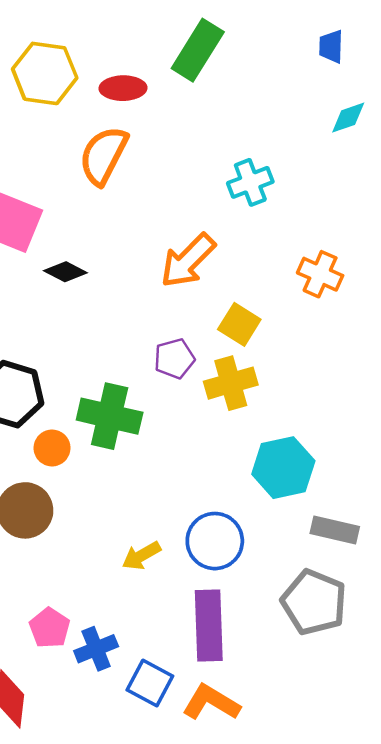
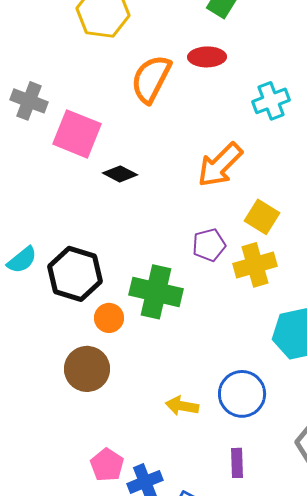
red ellipse: (123, 88) -> (207, 57), moved
yellow arrow: (141, 556) -> (182, 406), turned 40
purple rectangle: (209, 625) -> (237, 463), size x0.5

